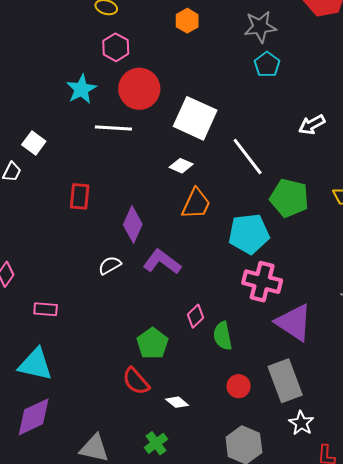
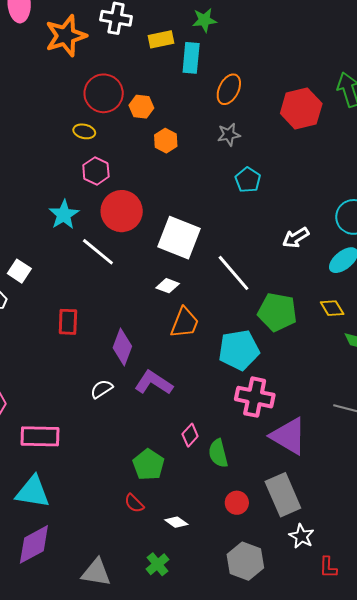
gray star: (260, 27) -> (229, 135), moved, size x0.7
white line: (113, 128) -> (98, 252), turned 39
pink rectangle: (46, 309) -> (40, 436), size x1.6
red semicircle: (136, 381) -> (134, 503), size x0.7

